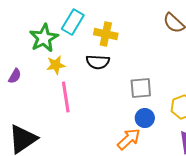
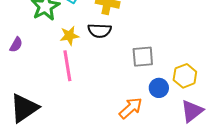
yellow star: (56, 65) -> (69, 36), moved
blue circle: (145, 118) -> (159, 88), moved

